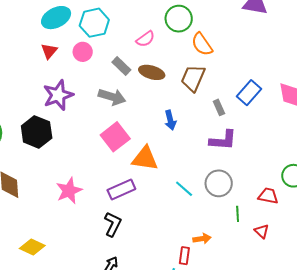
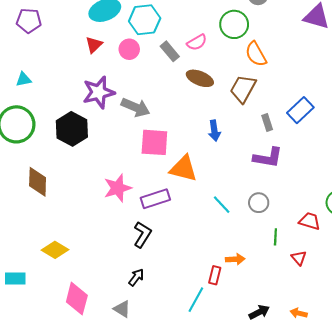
gray rectangle: (121, 66) -> (170, 51), moved
gray arrow: (112, 97) -> (136, 107), moved
pink square: (115, 137) -> (154, 142), turned 36
gray circle: (219, 183) -> (259, 203), size x0.7
pink star: (69, 191) -> (118, 188), moved

